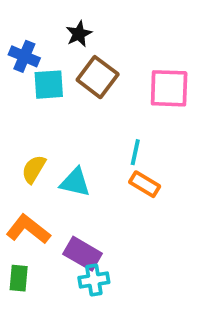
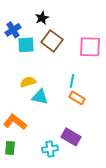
blue cross: (24, 56) -> (13, 30), turned 35
yellow semicircle: (34, 169) -> (28, 82), moved, turned 42
purple rectangle: (83, 254) -> (71, 137), moved

